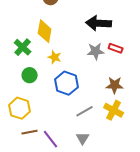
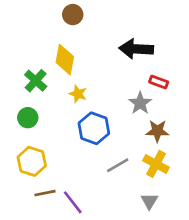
gray star: (96, 51) -> (140, 103), moved, turned -30
green circle: (30, 75) -> (28, 118), moved
gray triangle: (83, 138) -> (149, 201), moved

